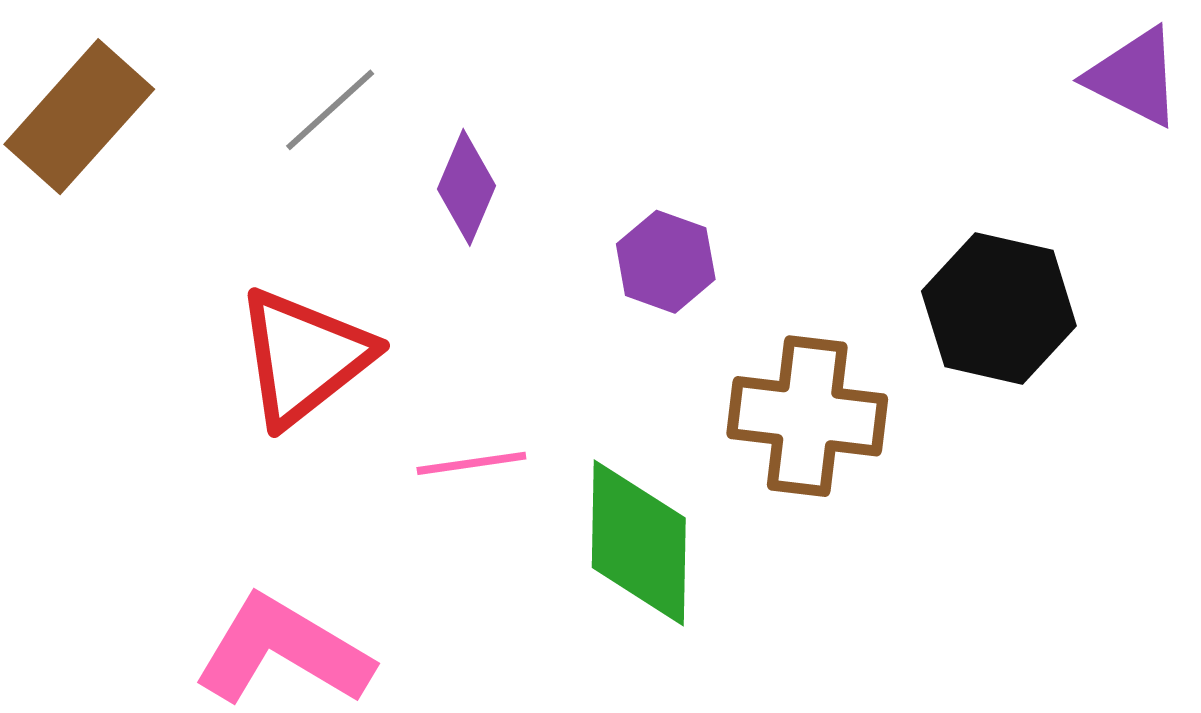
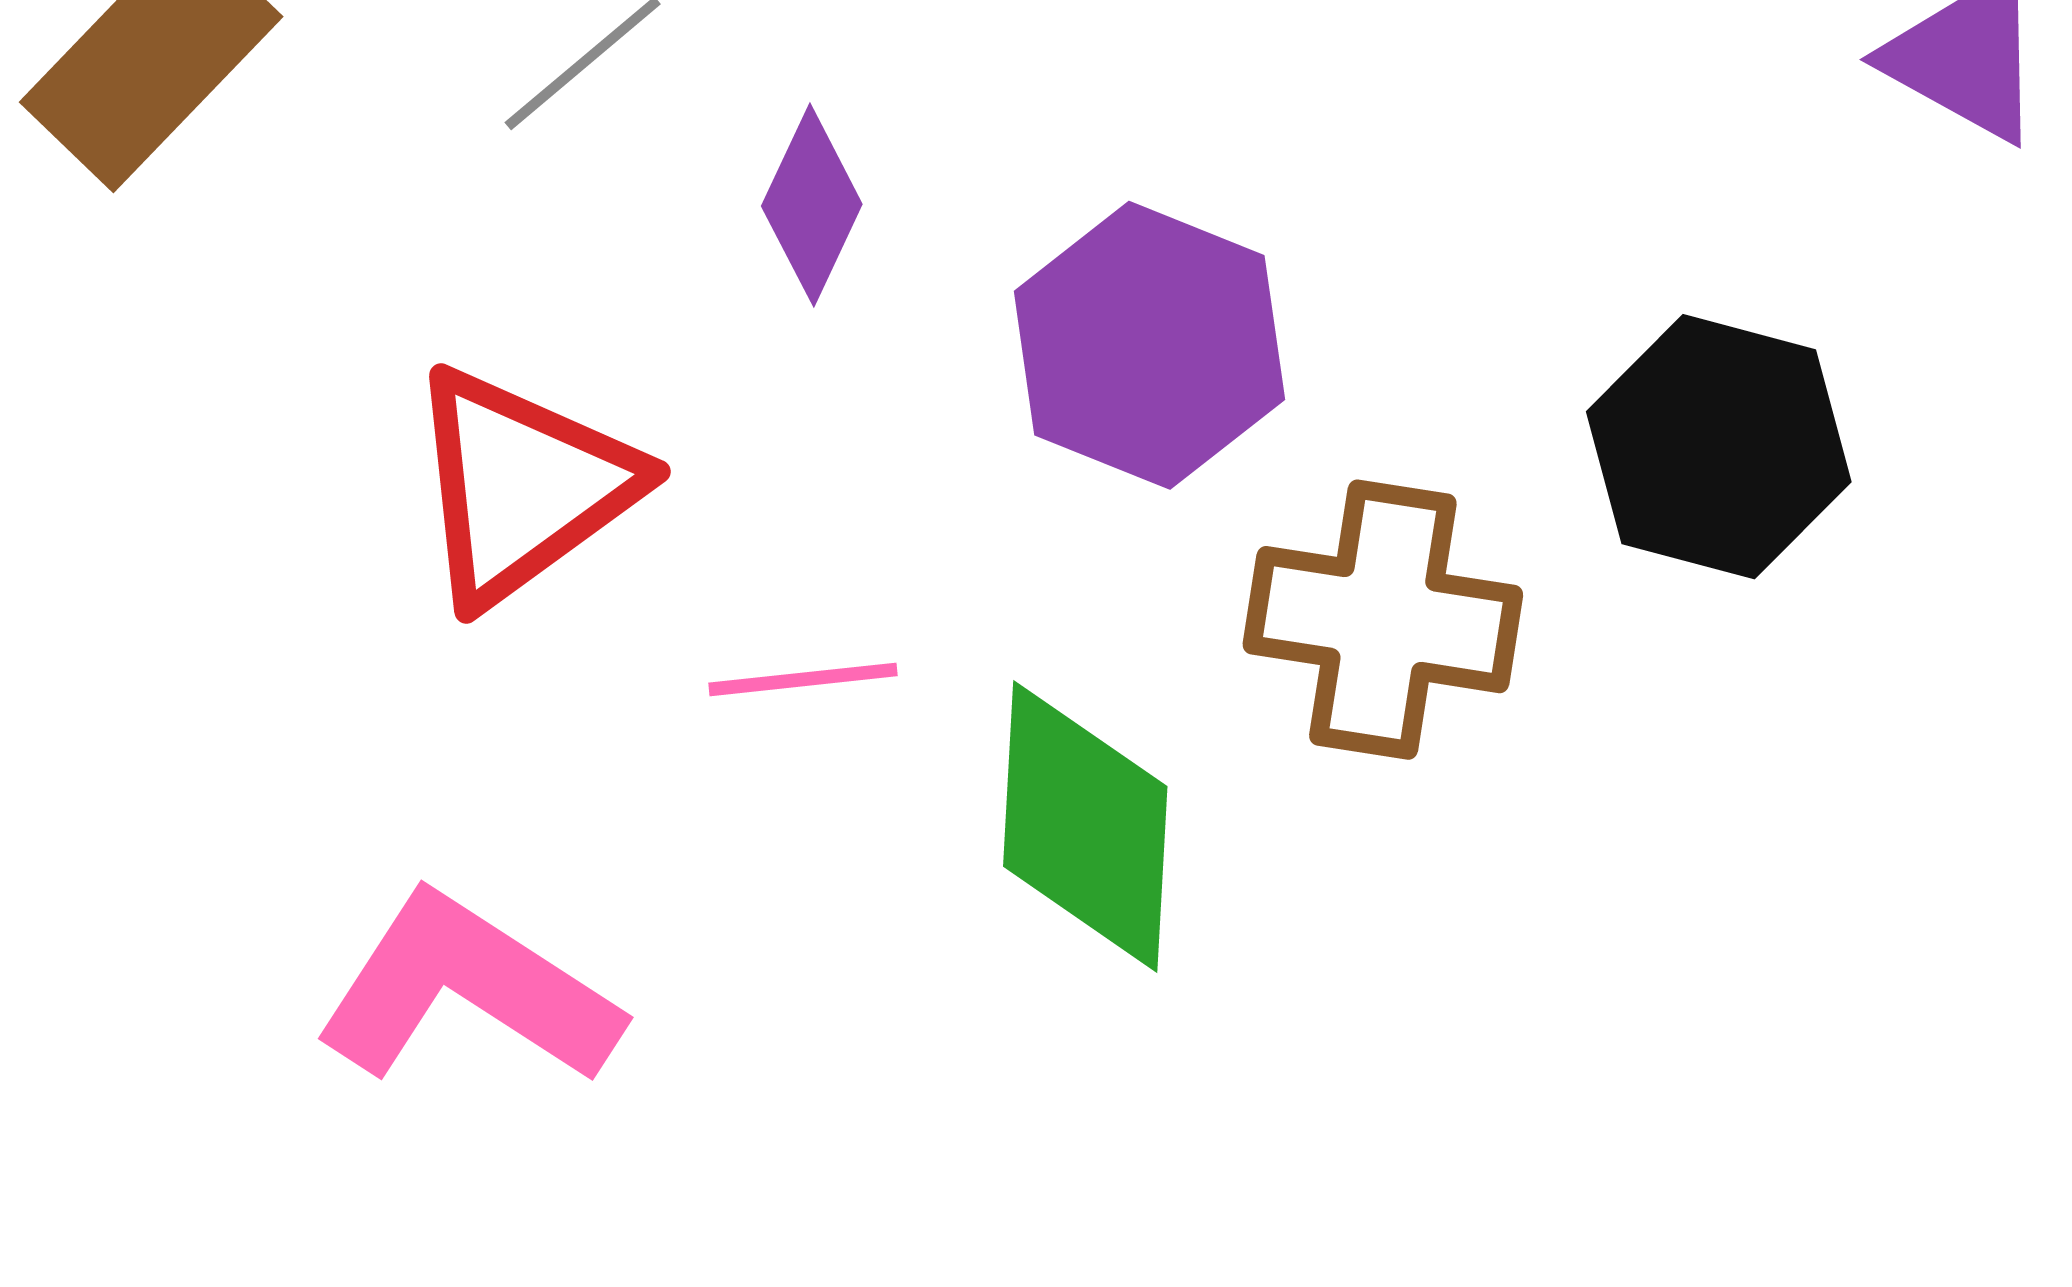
purple hexagon: (666, 262) -> (1149, 345), size x1.6

